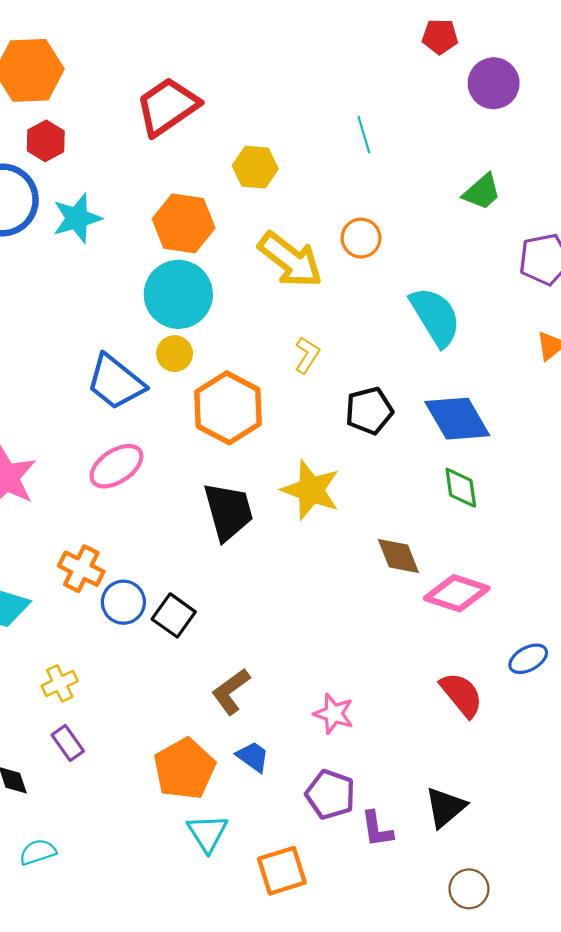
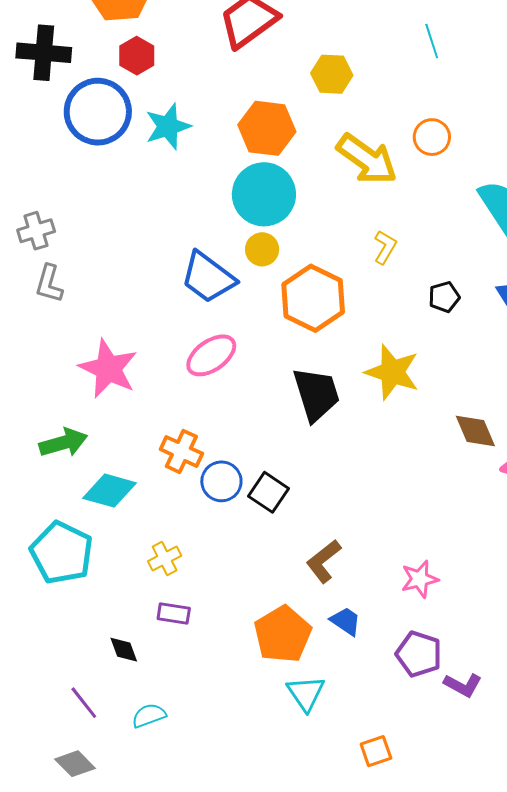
black pentagon: (369, 411) -> (444, 297), size x0.7
pink star: (334, 714) -> (420, 579), turned -30
purple rectangle: (68, 743) -> (174, 613), turned -44
purple L-shape: (377, 829) -> (463, 685), turned -51
orange square: (282, 871) -> (376, 751), moved, size x0.7

